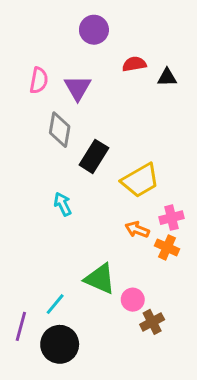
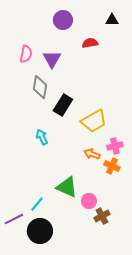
black triangle: (167, 77) -> (112, 20), moved
purple line: (21, 326) -> (14, 219), turned 48

